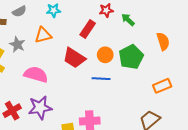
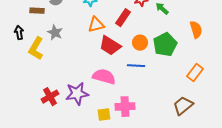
orange triangle: (43, 35) -> (96, 25), moved
pink semicircle: (36, 74) -> (104, 77), moved
orange rectangle: (162, 86) -> (195, 73), turned -30

